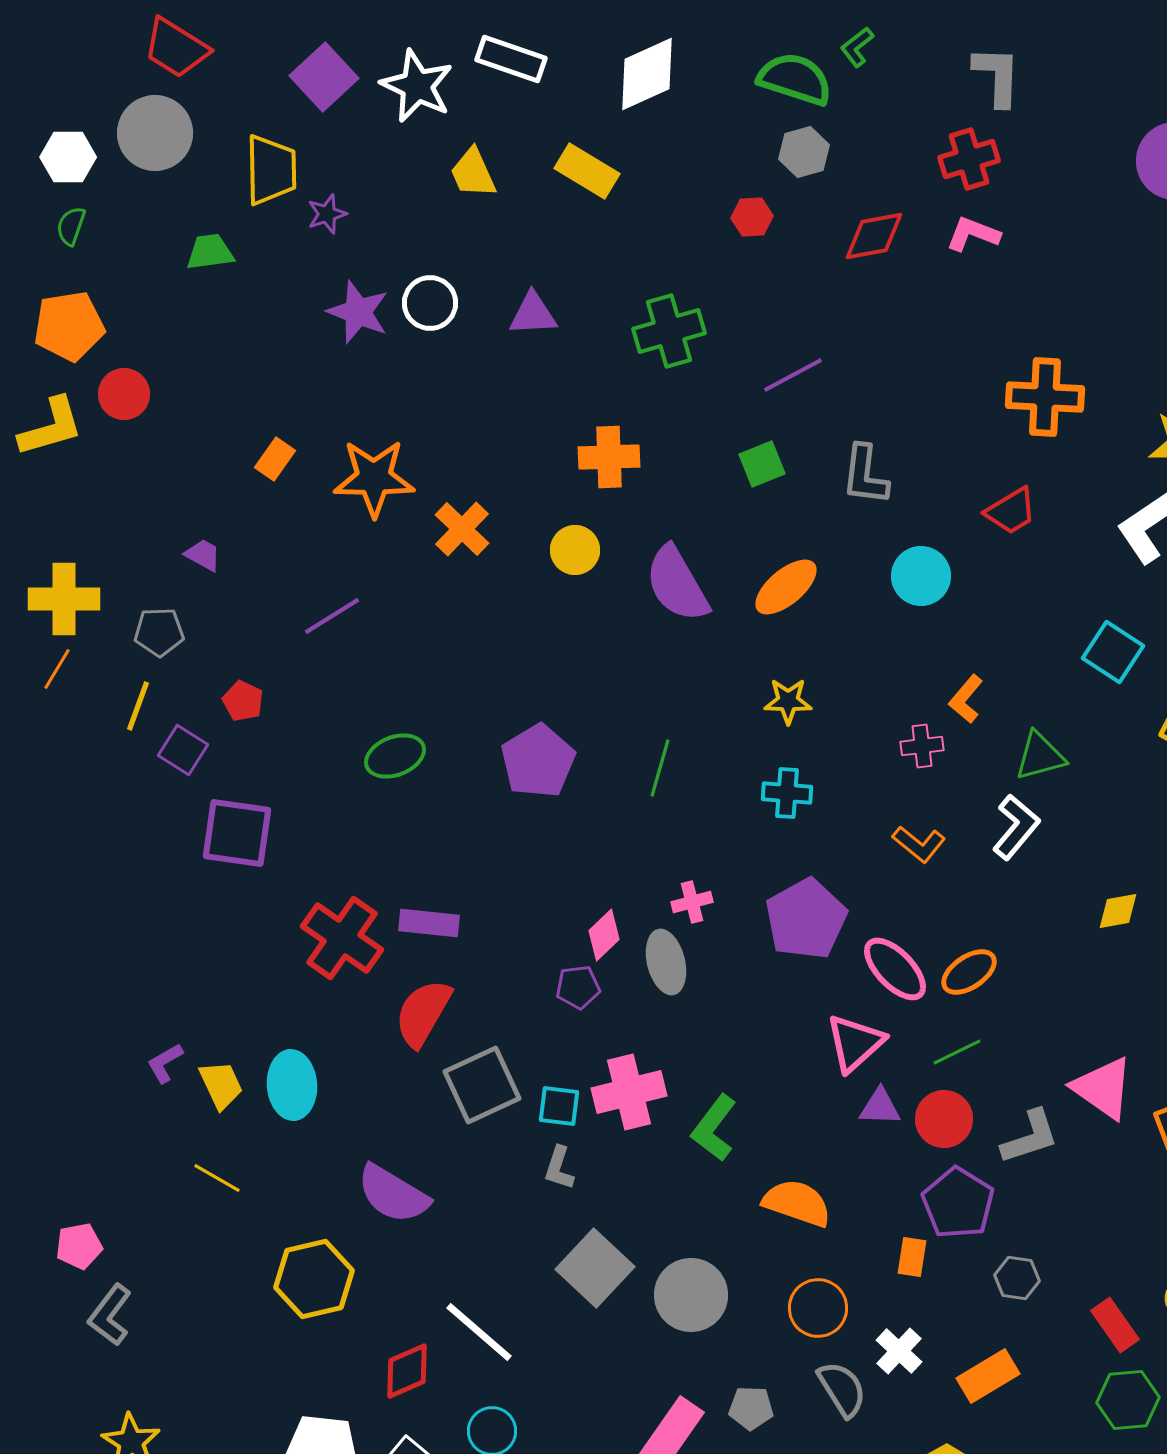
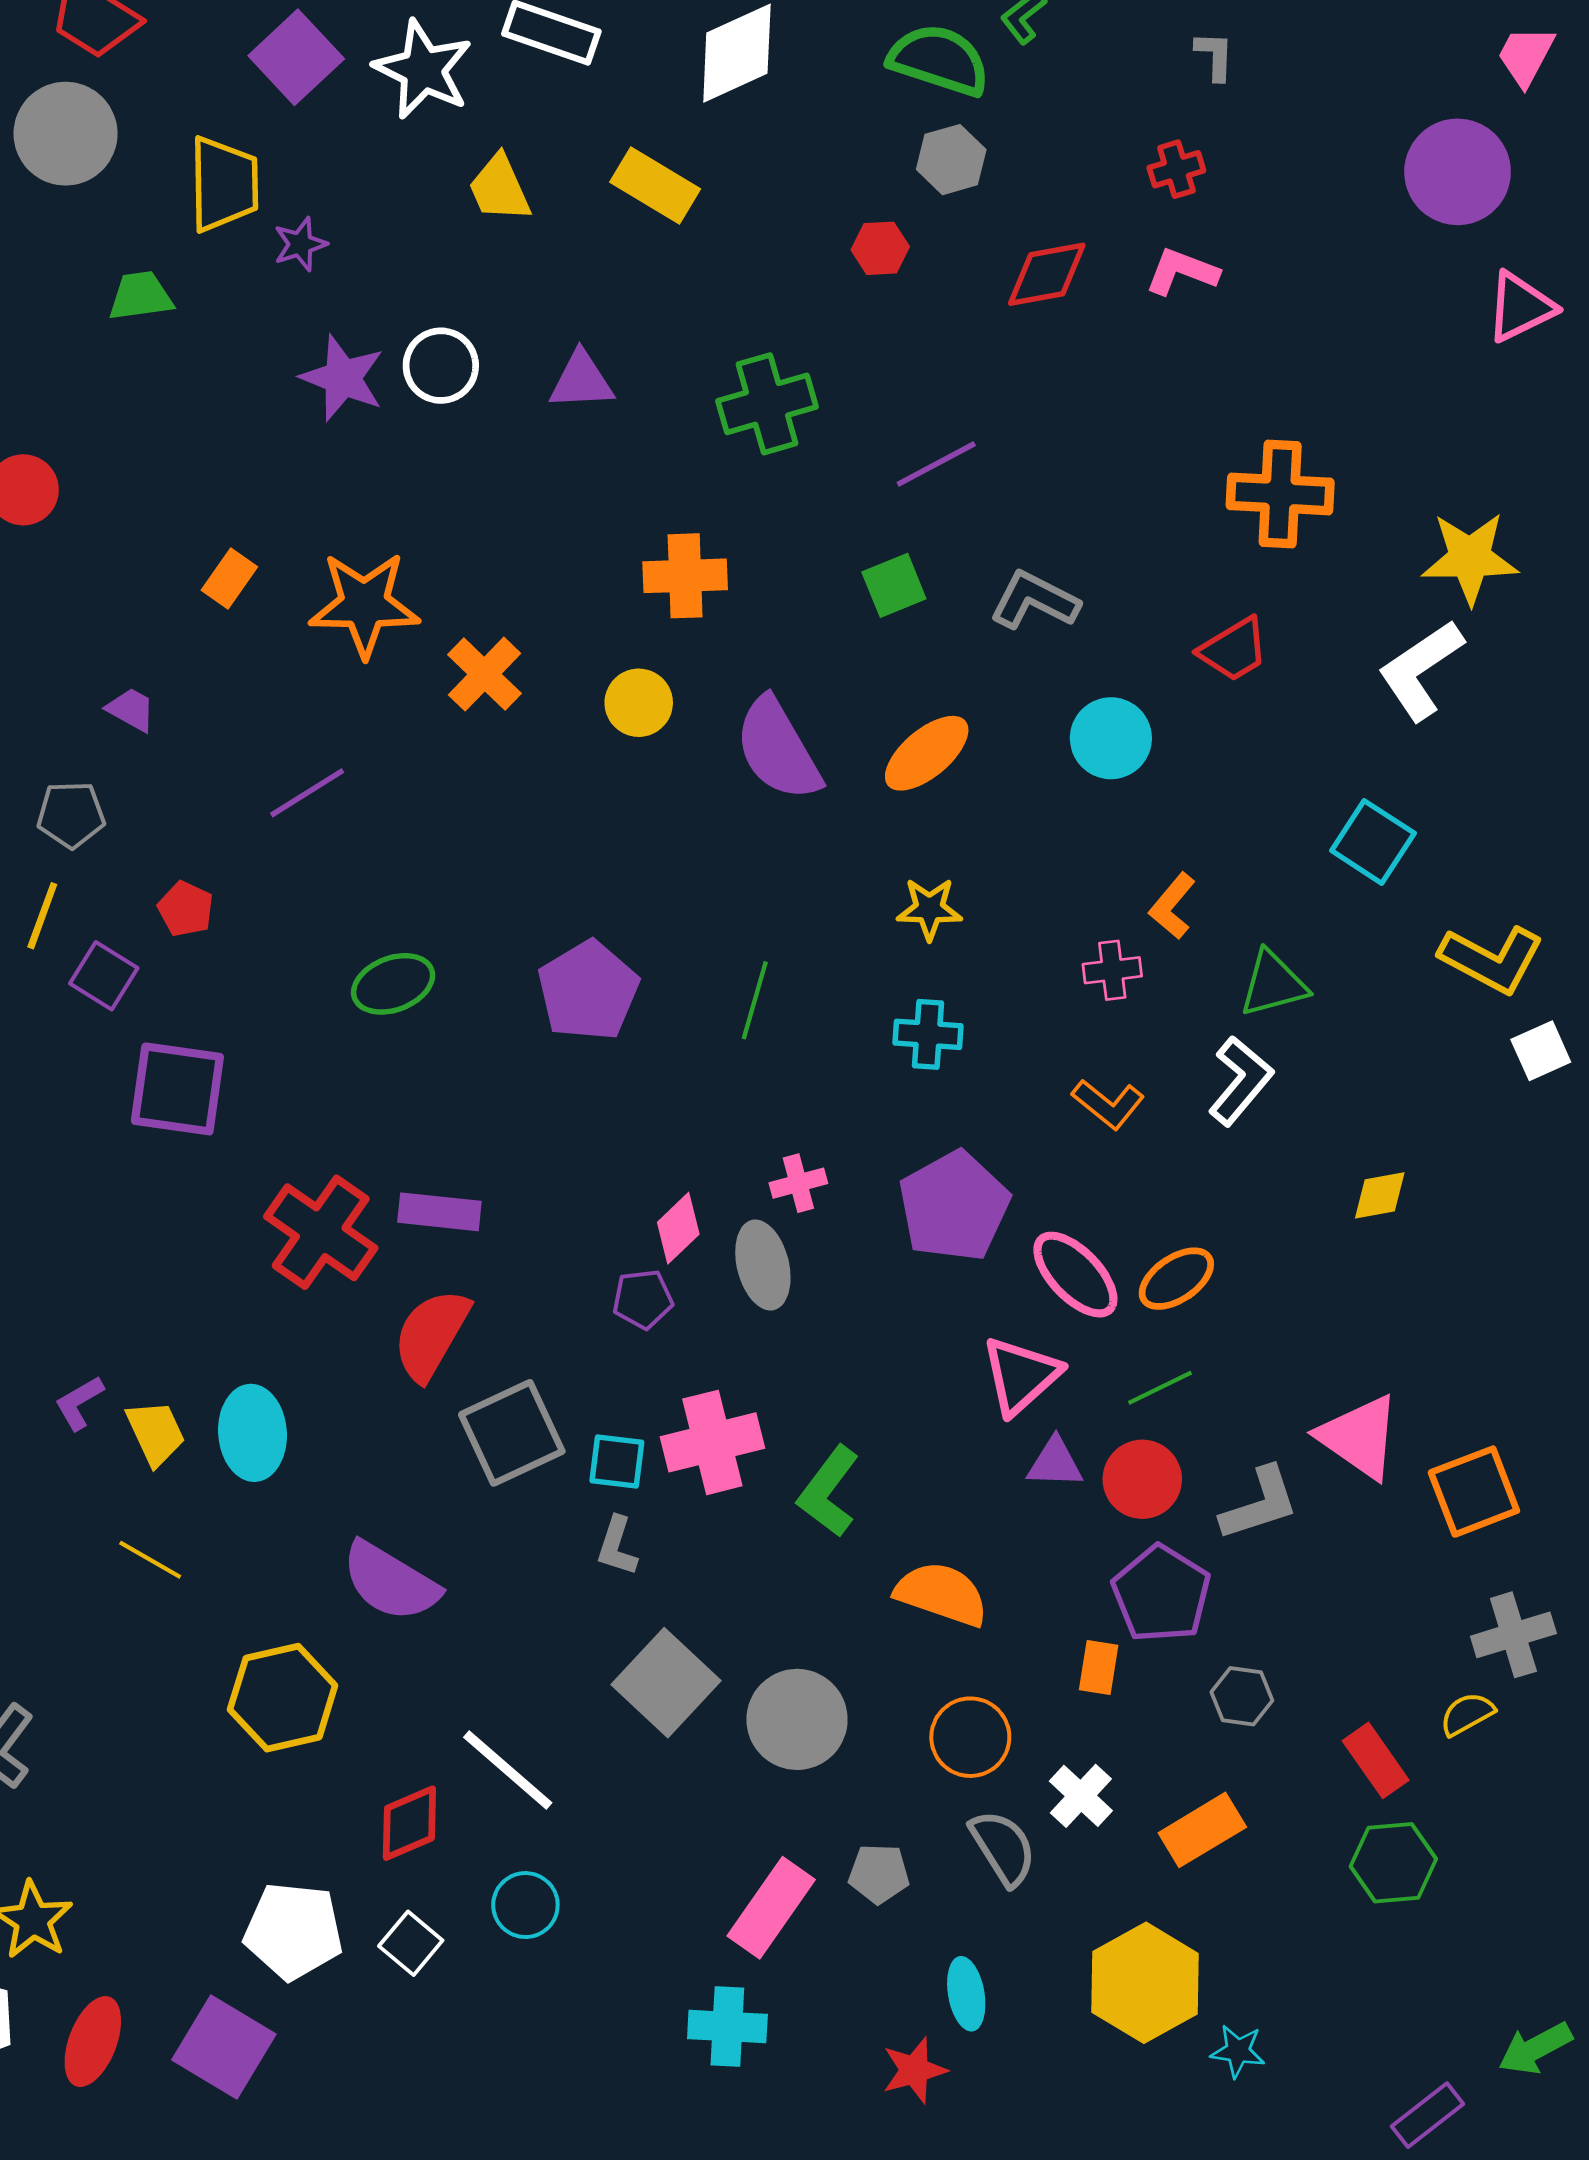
gray L-shape: (997, 76) -> (1215, 56), size x0.6
red cross: (969, 159) -> (1176, 169), size x0.7
gray L-shape: (865, 475) -> (1034, 600), turned 110

